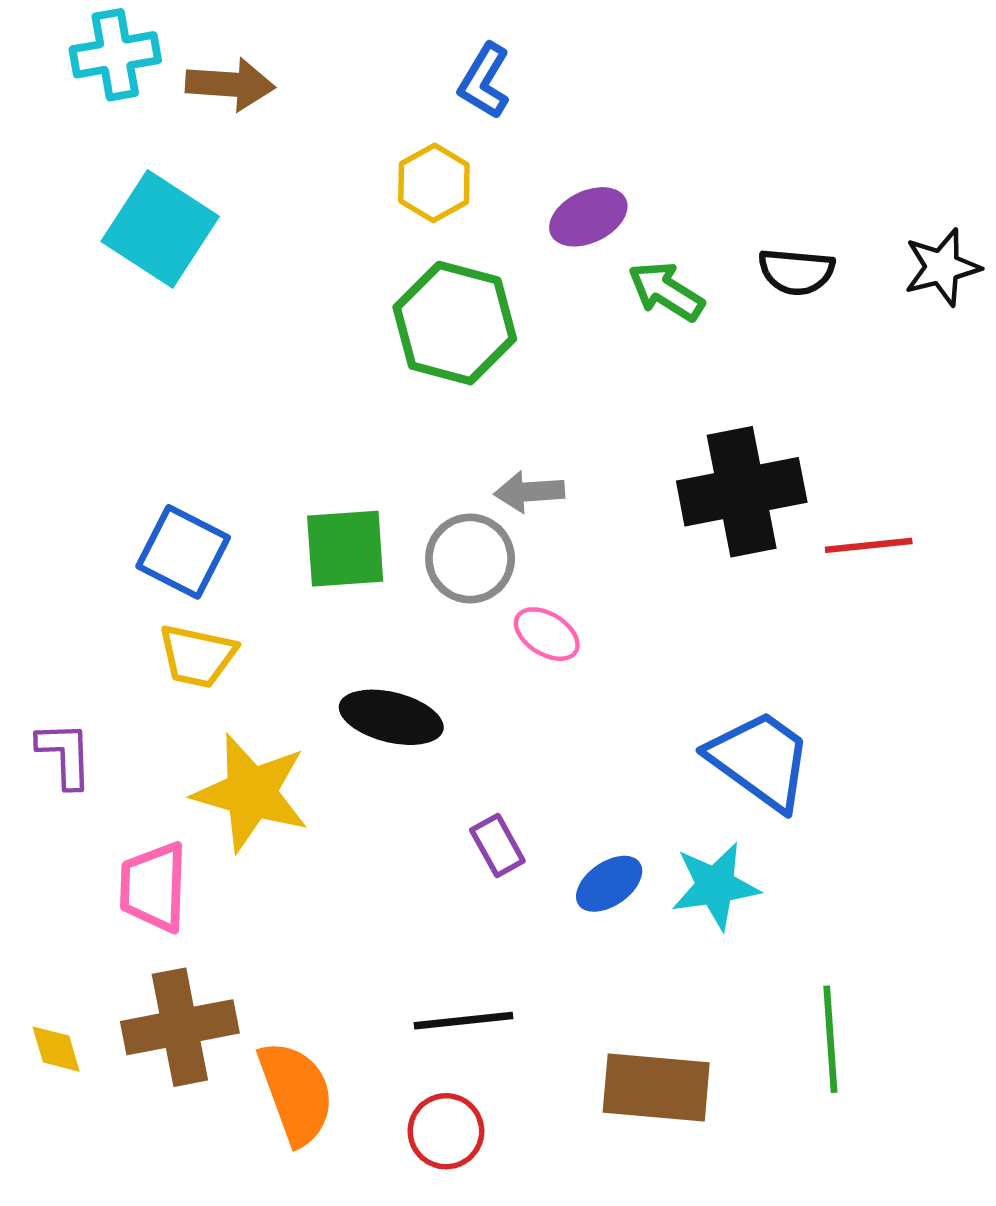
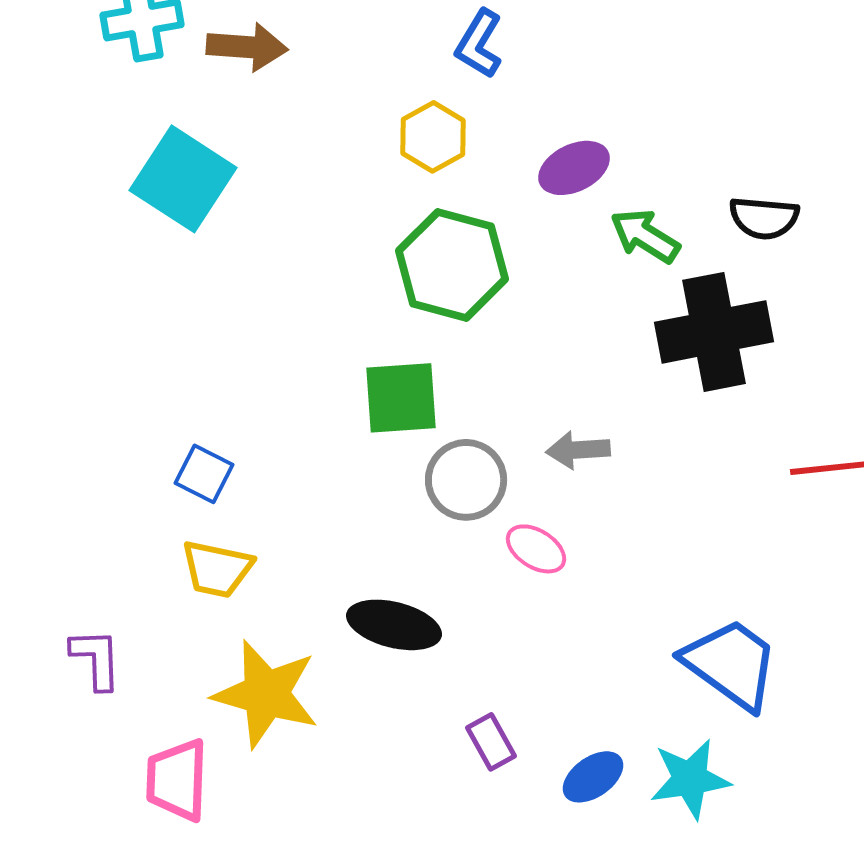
gray arrow: (529, 492) -> (578, 450), moved
black cross: (742, 492) -> (714, 332), moved
green square: (345, 549) -> (401, 398), moved
blue square: (183, 552) -> (204, 474), size x0.7

